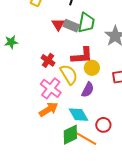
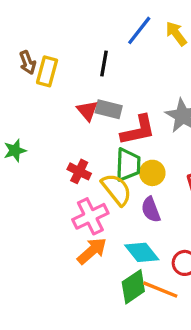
green trapezoid: (86, 23) -> (128, 165), moved
red L-shape: (82, 56) -> (138, 130), moved
pink cross: (51, 88) -> (90, 216), turned 35
purple semicircle: (88, 90) -> (151, 210), turned 140

